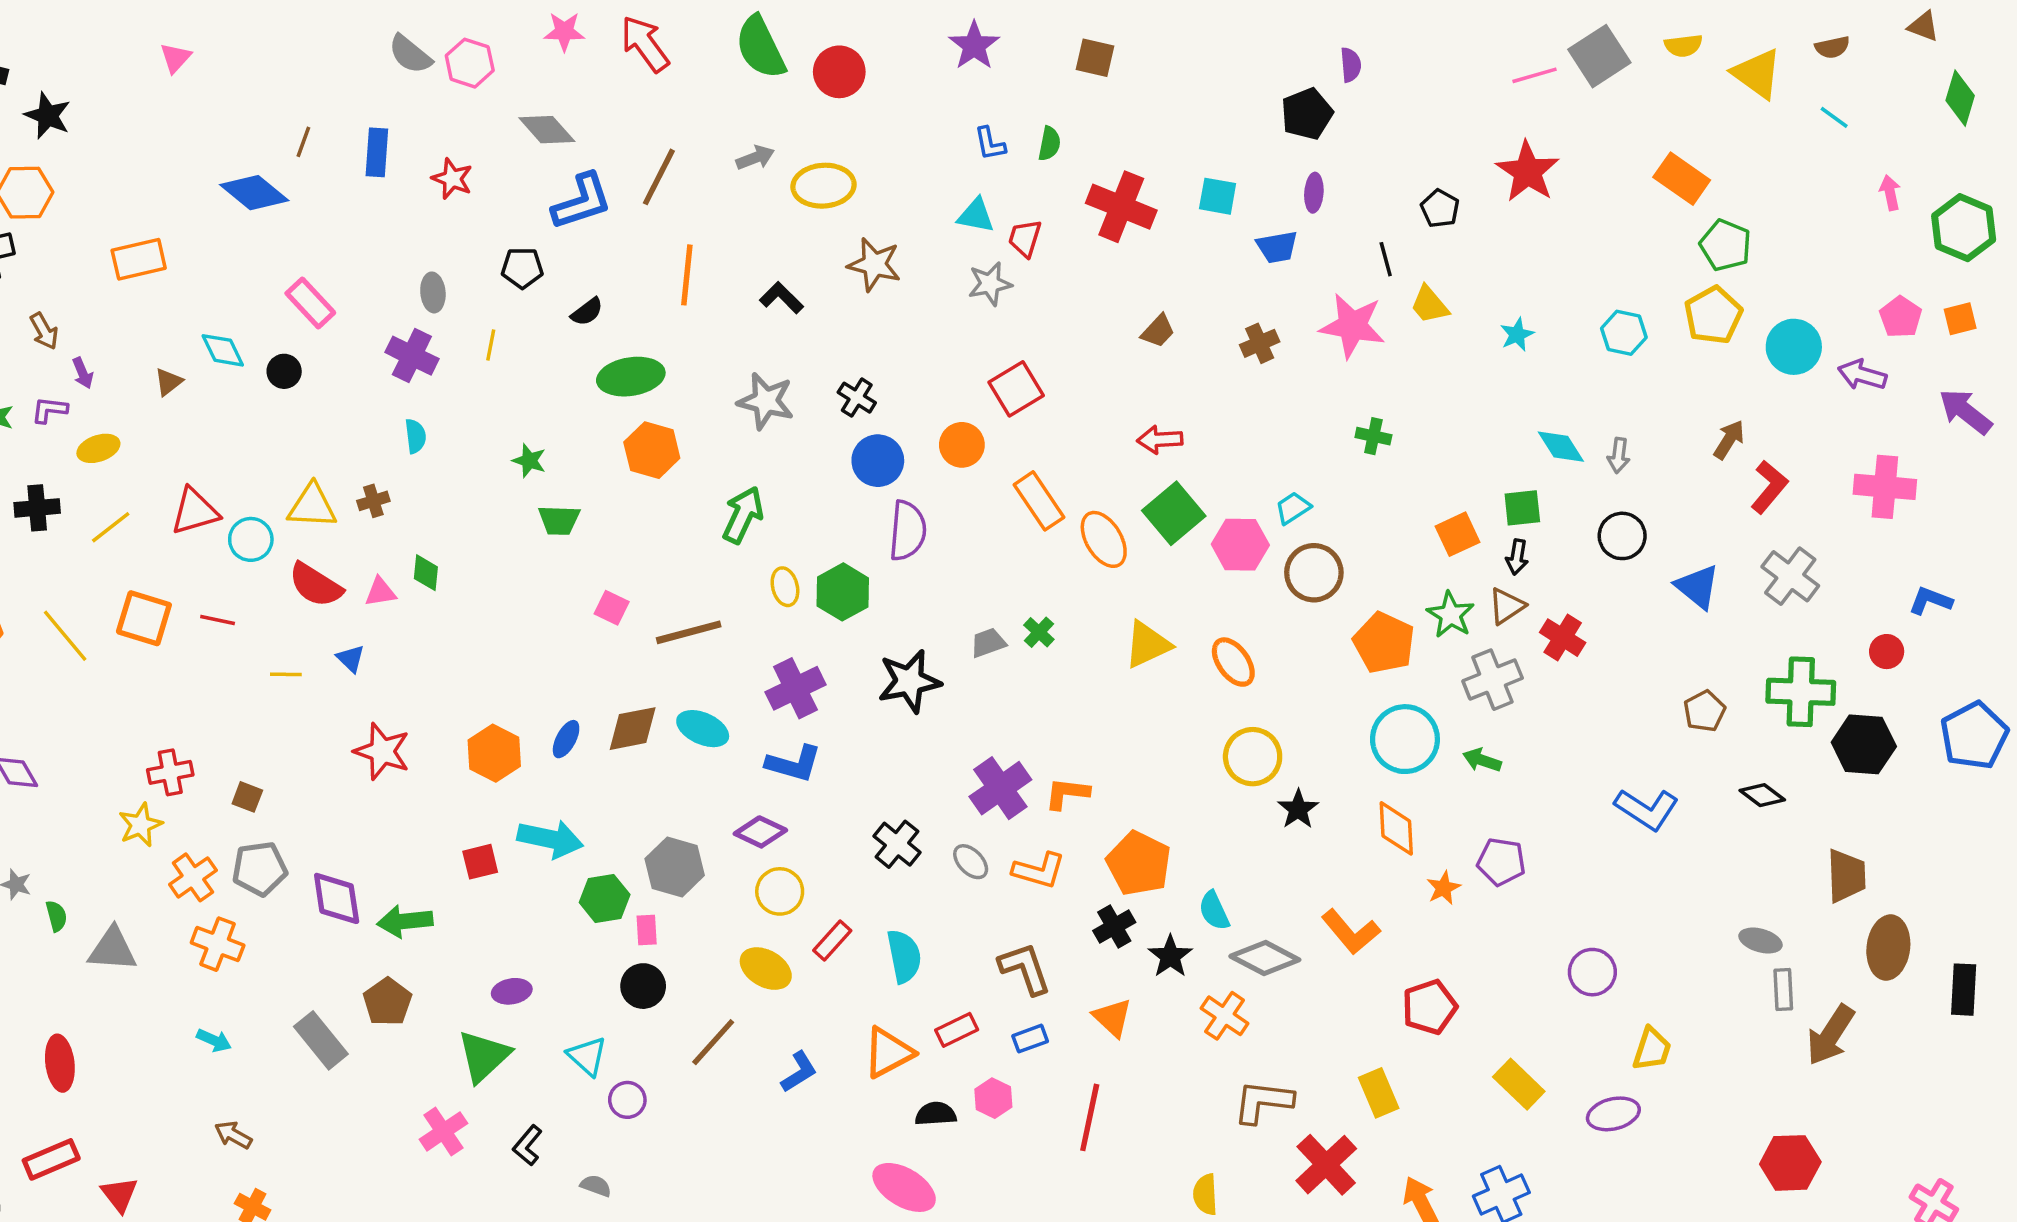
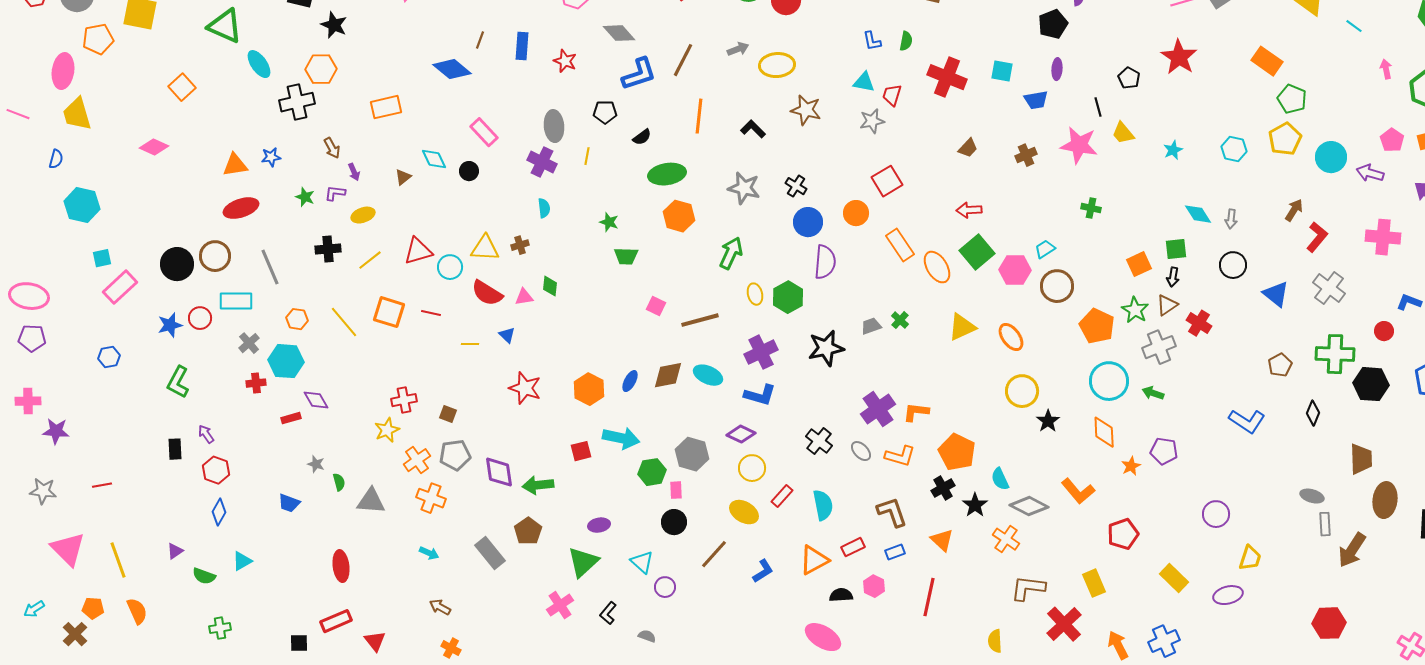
gray ellipse: (433, 292) -> (554, 126), size x1.4
black diamond: (1762, 795) -> (1313, 413), turned 75

